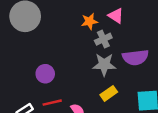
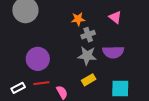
pink triangle: (116, 16) -> (115, 17), moved
purple circle: (45, 74) -> (38, 59), size x1.5

